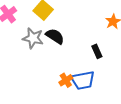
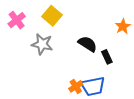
black semicircle: (55, 36) -> (88, 44), moved

